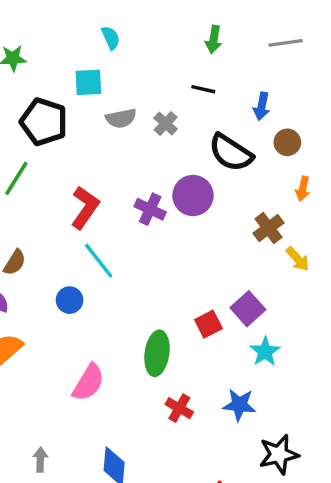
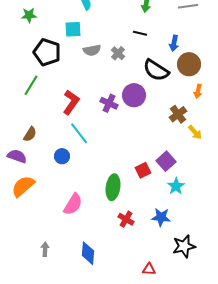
brown circle: (287, 142) -> (189, 64), size x1.5

